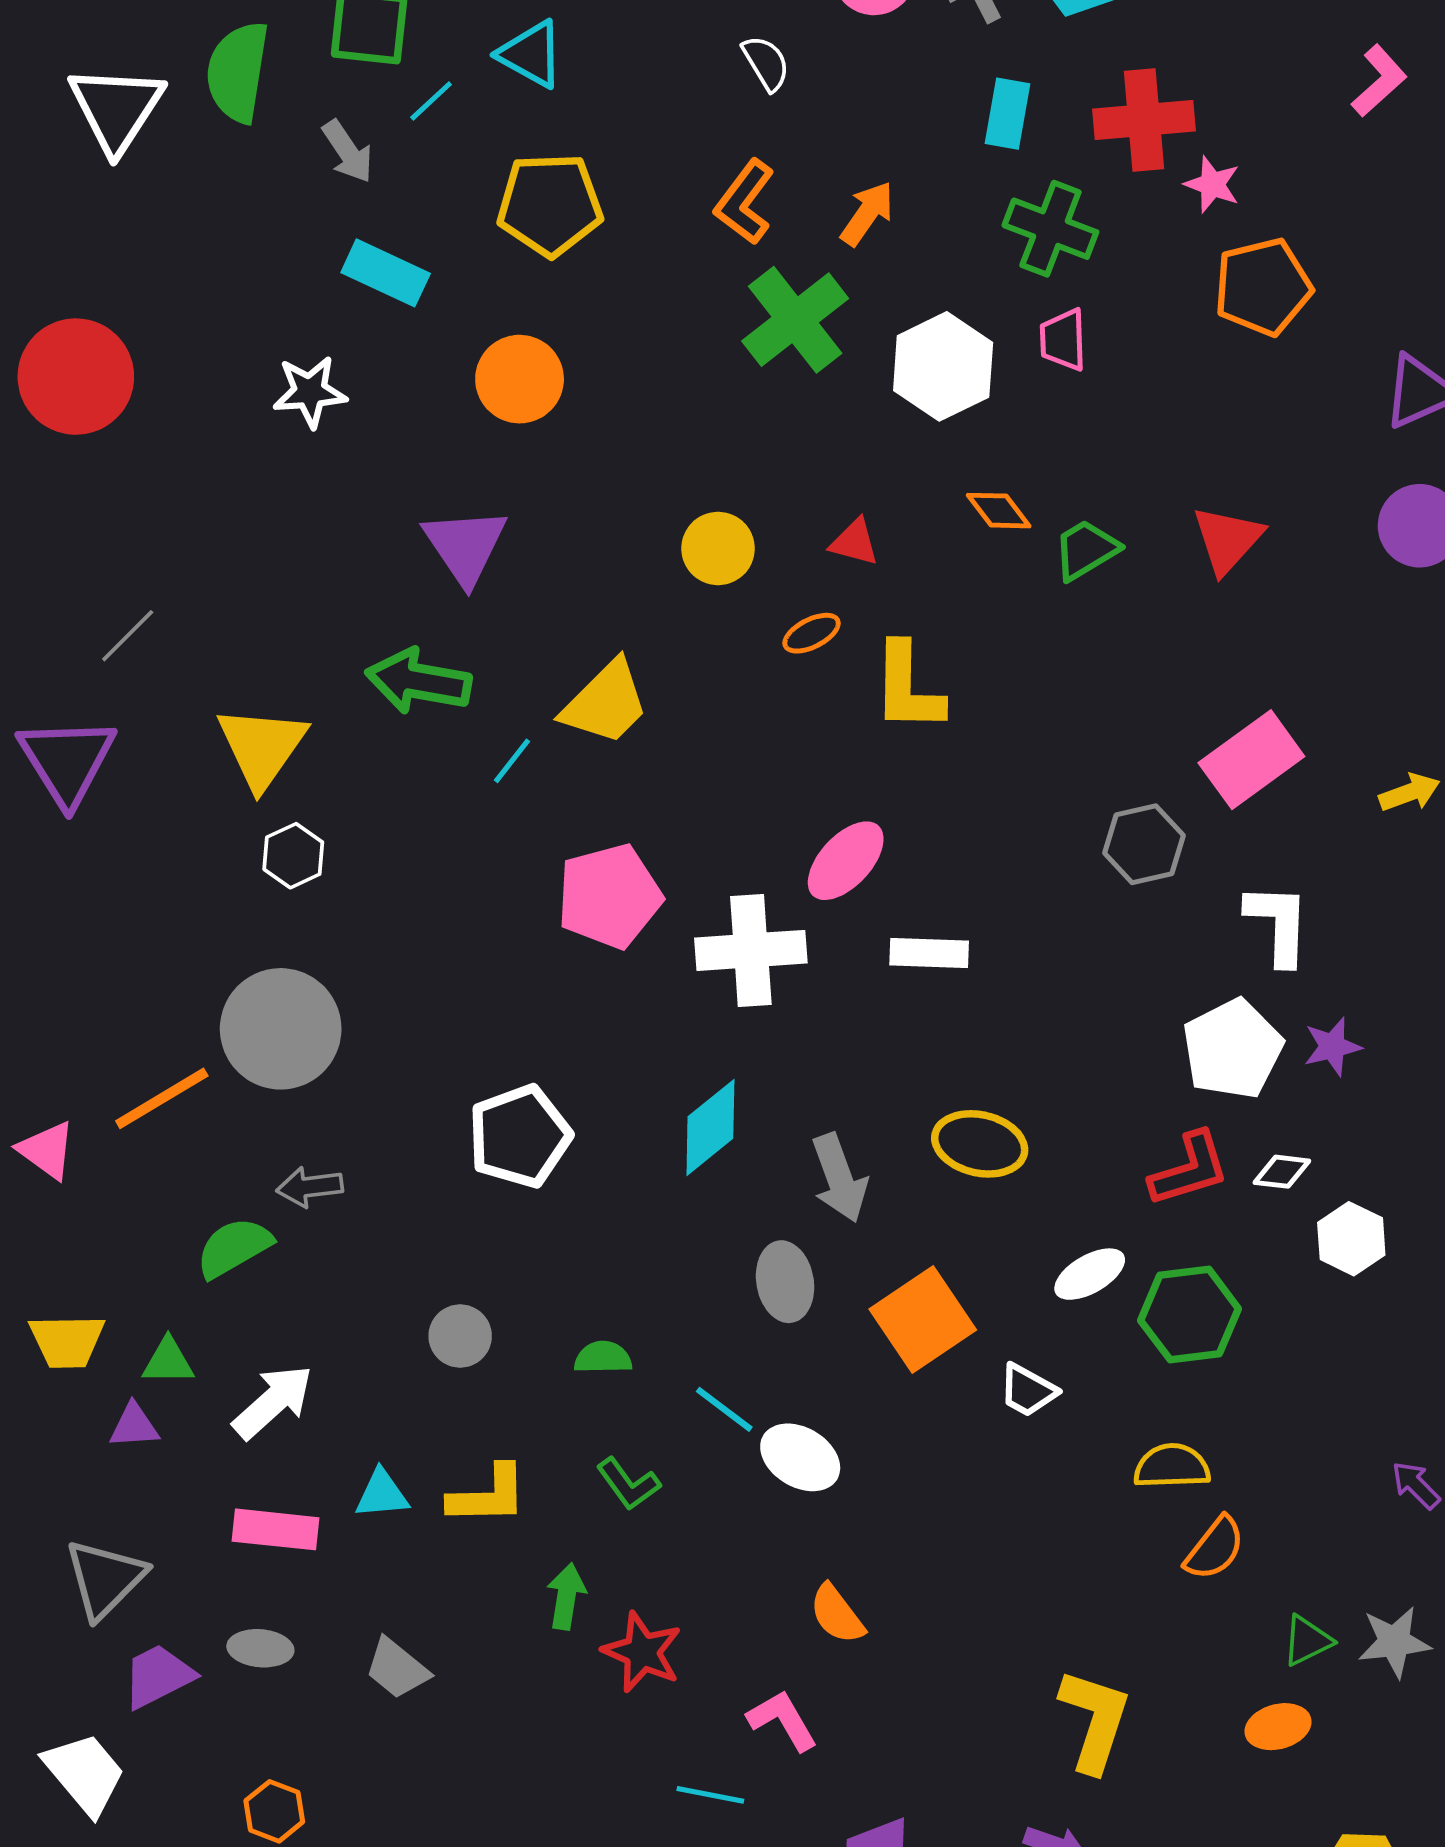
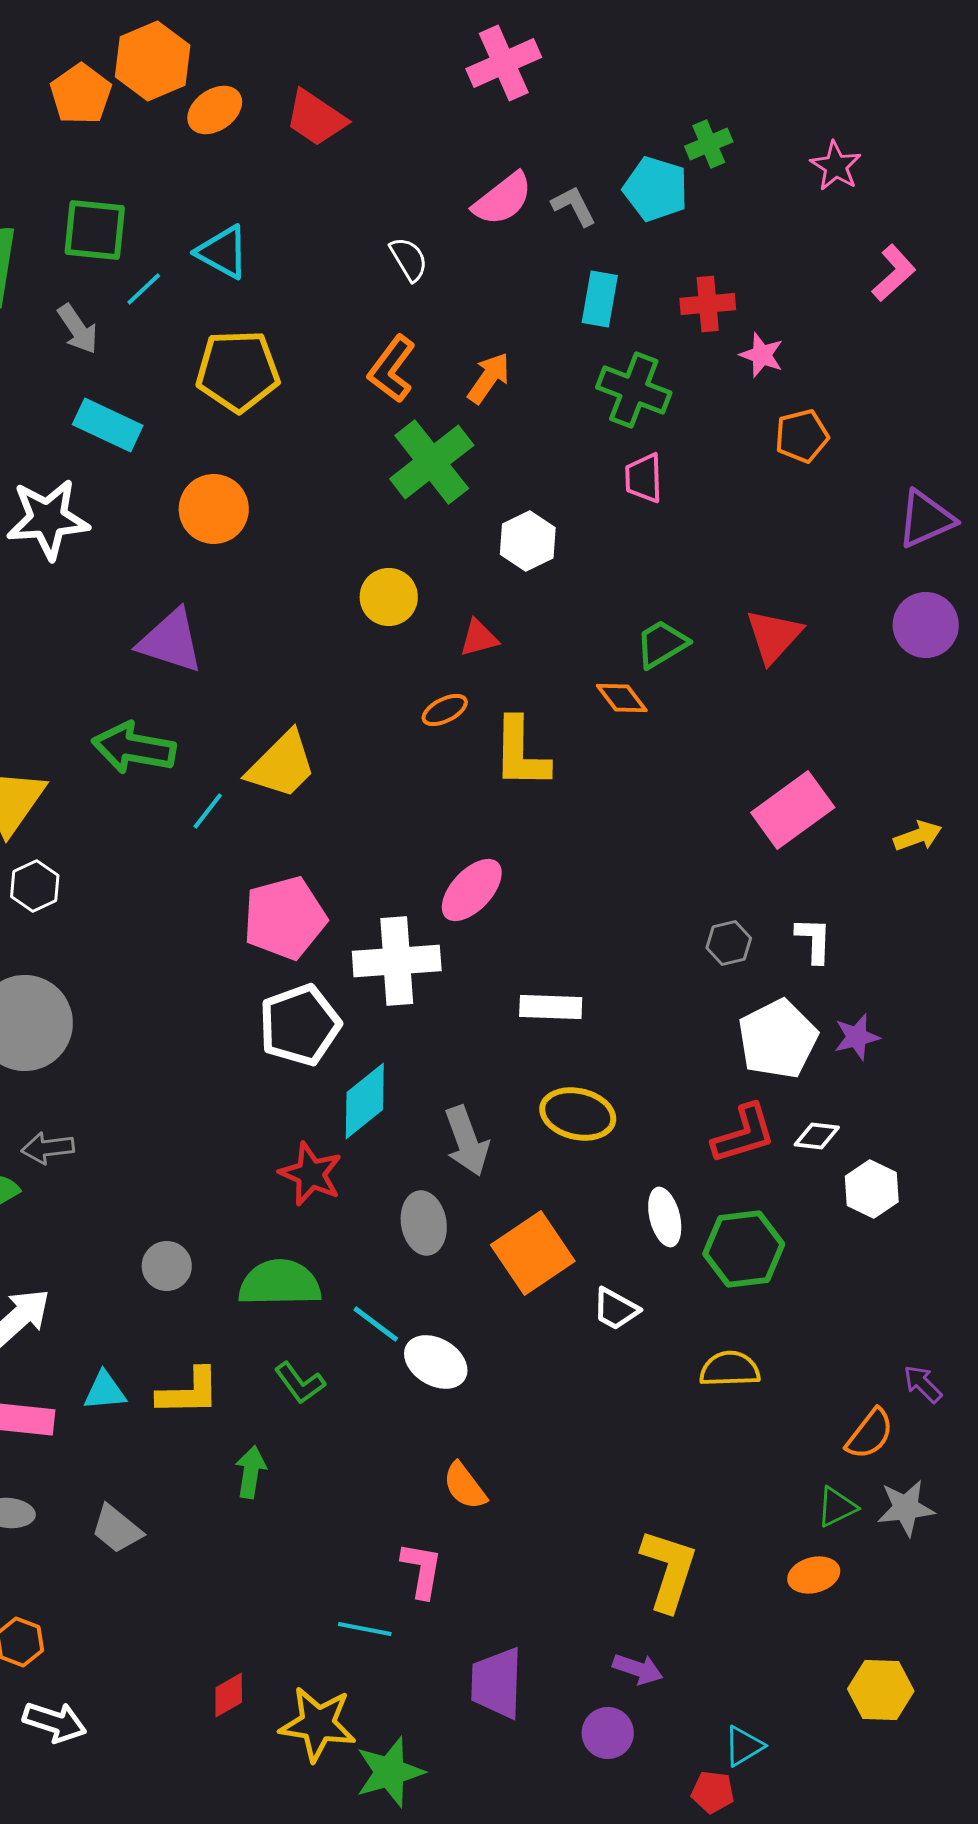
red cross: (1144, 120) -> (708, 304), size x0.7
orange pentagon: (1263, 287) -> (802, 436), size x0.7
white hexagon: (943, 366) -> (528, 541), moved, size x0.7
white star: (310, 392) -> (48, 519), size x1.4
orange diamond: (999, 511) -> (622, 698), moved
red triangle: (855, 542) -> (479, 638), turned -30
purple triangle: (465, 546) -> (171, 641), turned -38
yellow circle: (718, 548) -> (389, 597), moved
gray hexagon: (1144, 844) -> (729, 943), moved, size x0.7
white L-shape: (1278, 924) -> (814, 940), size x0.7
white rectangle: (929, 953) -> (551, 1007), moved
white pentagon: (520, 1136) -> (300, 1025), moved
white ellipse: (1090, 1274) -> (665, 1217), turned -74
green semicircle: (603, 1358) -> (280, 1283), size x1.8
orange semicircle: (1215, 1548) -> (870, 1434), moved
red star: (642, 1652) -> (311, 1174), moved
pink L-shape: (782, 1720) -> (422, 1570), turned 40

